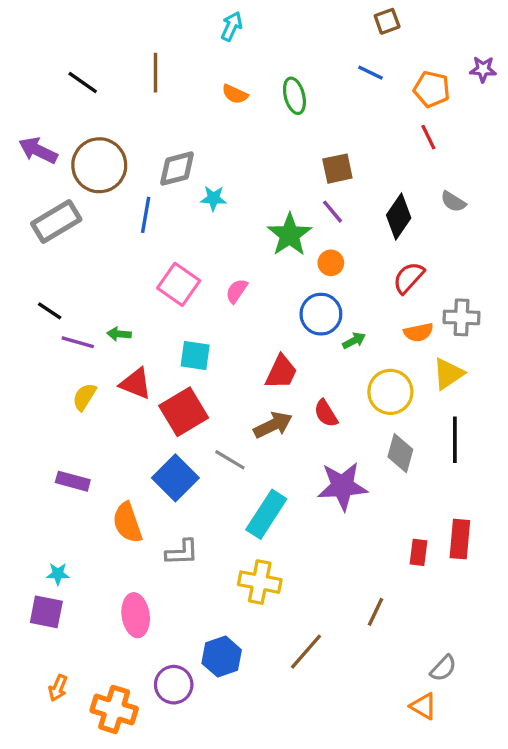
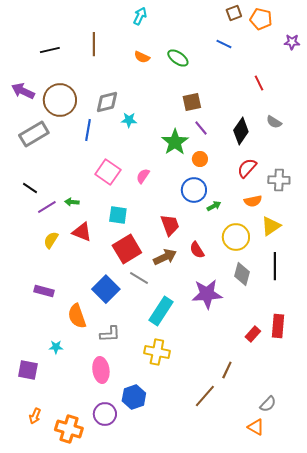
black line: (83, 83) -> (50, 50), turned -48
orange pentagon: (432, 89) -> (261, 19), moved
green ellipse: (294, 96) -> (178, 58), turned -40
brown square: (337, 169) -> (192, 102), moved
gray cross: (462, 317) -> (279, 180), moved
purple line: (78, 342) -> (47, 207), turned -48
red trapezoid: (281, 372) -> (170, 225), turned -45
red square: (184, 412) -> (127, 249), moved
red rectangle: (419, 552) -> (253, 334), turned 35
cyan star: (58, 574) -> (56, 347), moved
pink ellipse: (136, 615) -> (101, 370), moved
brown line: (306, 652) -> (205, 396), moved

